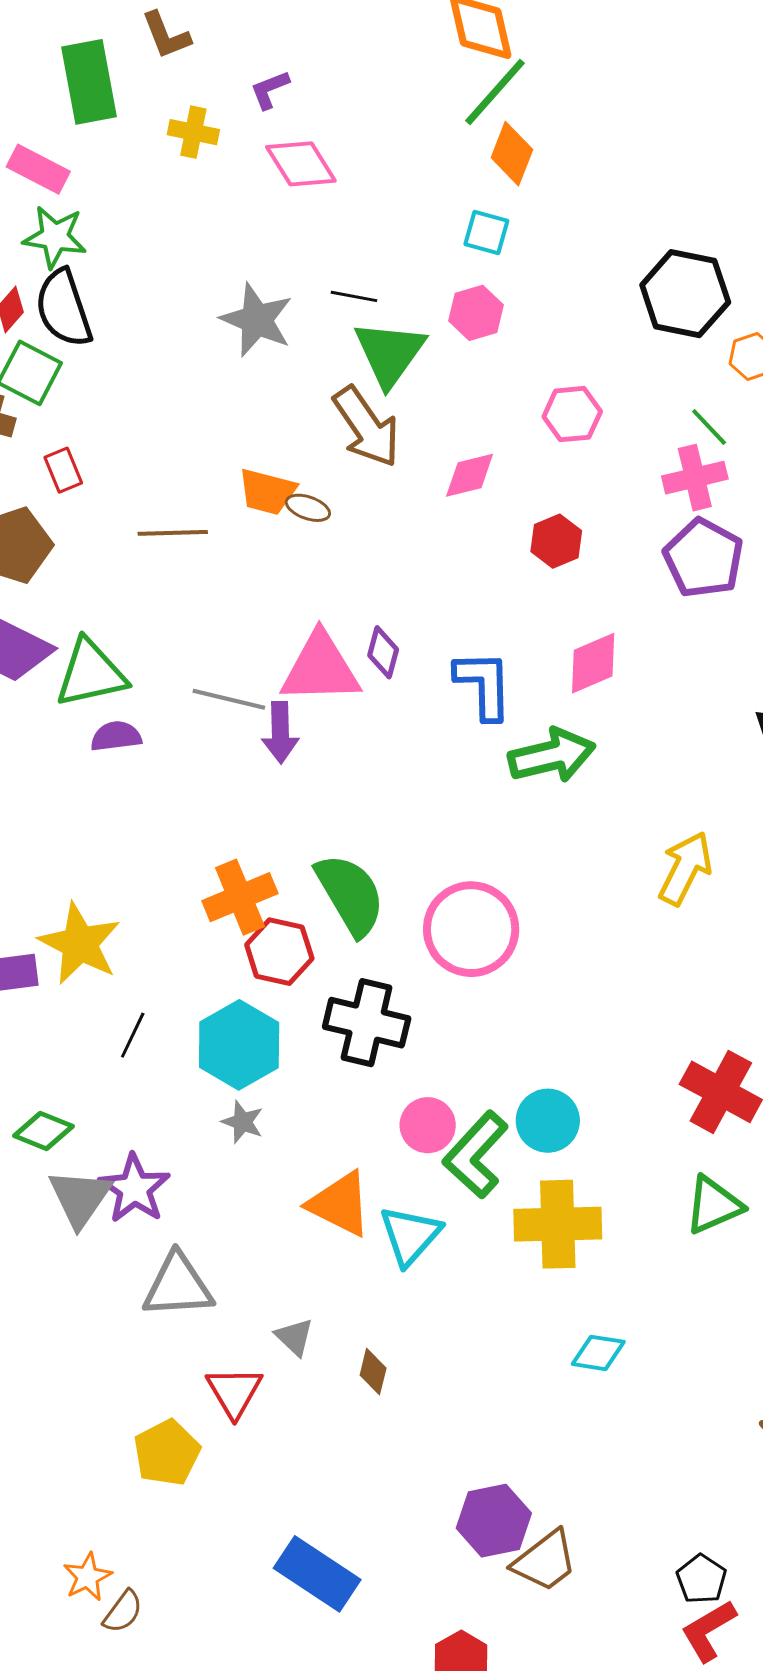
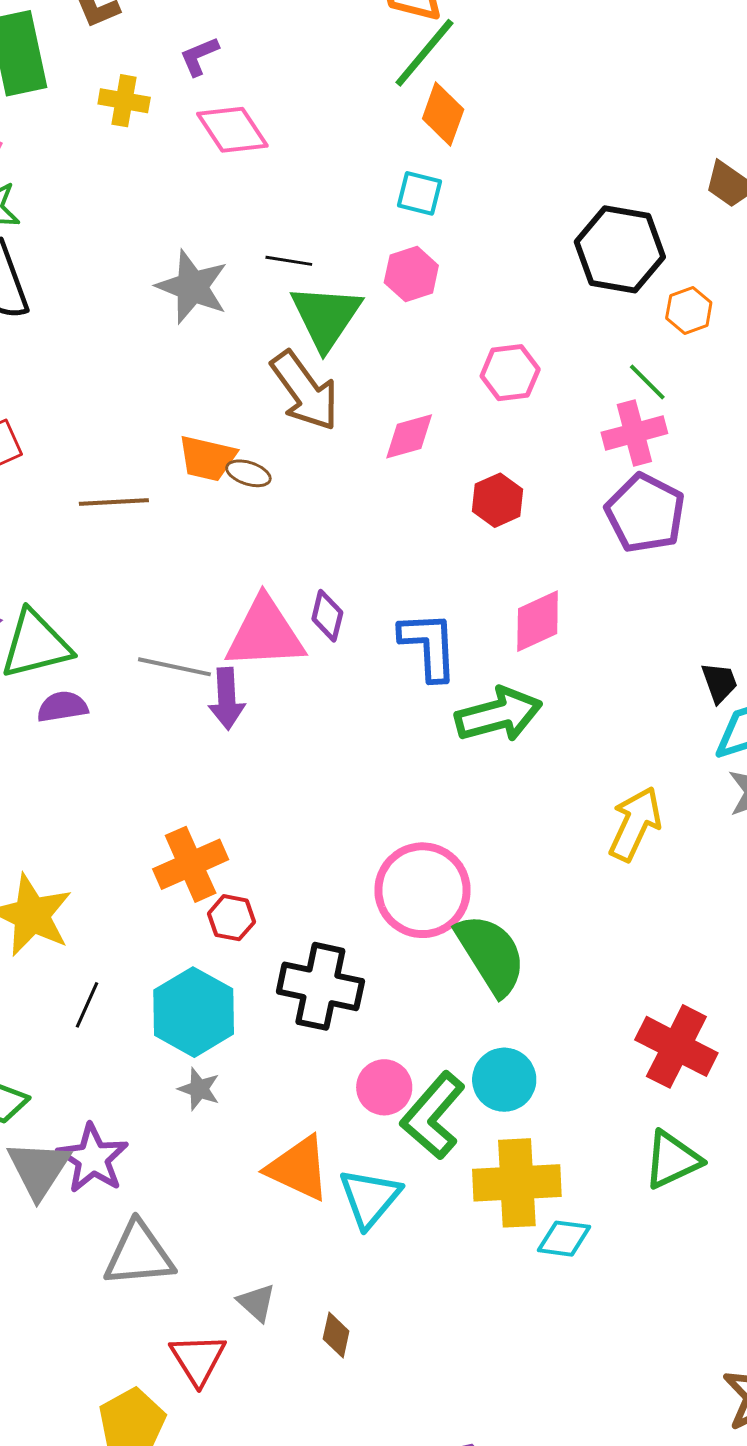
green semicircle: (350, 895) -> (491, 954), moved
red hexagon: (279, 952) -> (231, 918), size x0.7
cyan diamond: (598, 1353) -> (564, 1239), moved

